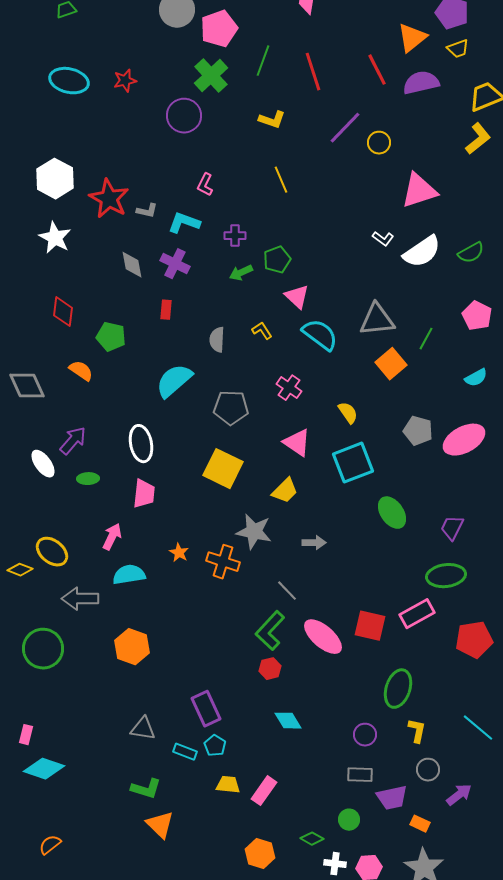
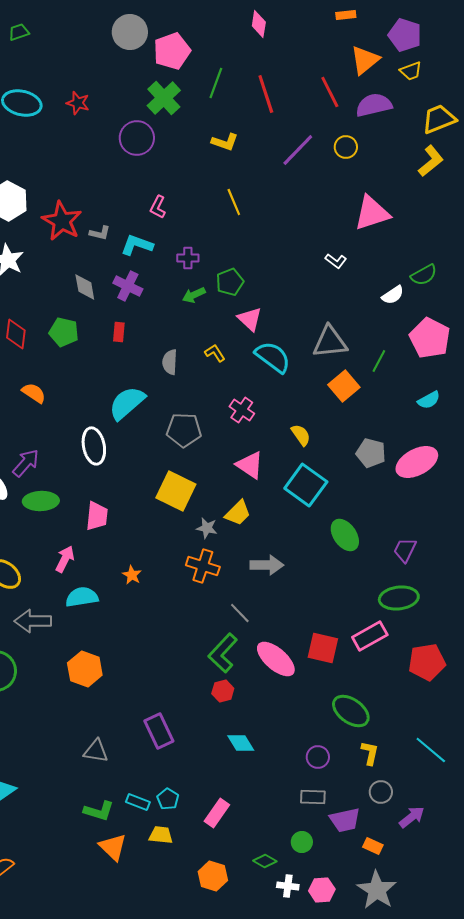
red star: (125, 81) -> (78, 103), turned 30
yellow circle: (379, 143) -> (346, 147), moved
white semicircle: (422, 252) -> (393, 295), moved, size x0.6
pink pentagon: (477, 316) -> (430, 338), size x1.4
green pentagon: (111, 337) -> (64, 332), moved
white ellipse: (141, 444) -> (94, 446), moved
cyan square: (353, 463) -> (306, 485), turned -33
green ellipse: (88, 479) -> (41, 501), size x1.6
gray star: (254, 532) -> (207, 528), moved, size x0.6
gray arrow: (314, 543) -> (267, 565), size x1.4
orange cross: (223, 562) -> (203, 566), moved
green ellipse: (398, 689) -> (351, 711), turned -72
cyan pentagon: (215, 746) -> (168, 799), moved
cyan rectangle: (185, 752) -> (138, 802), moved
yellow trapezoid: (228, 785) -> (161, 835), moved

